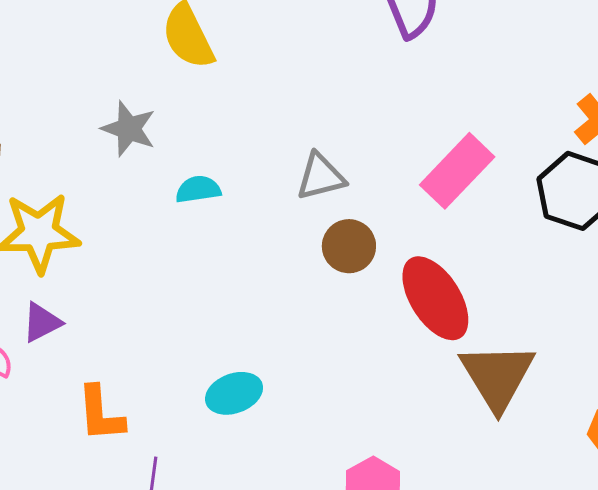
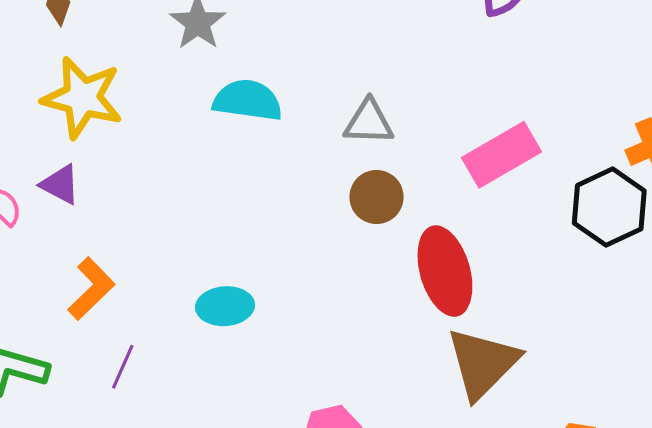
cyan semicircle: (198, 189) -> (248, 100), size x1.5
purple triangle: (42, 322) -> (60, 184), turned 39
orange L-shape: (101, 414) -> (91, 289), turned -146

